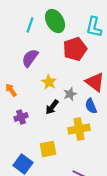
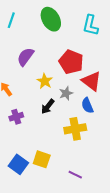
cyan line: (30, 25) -> (11, 20), moved
red pentagon: (75, 49) -> (71, 62), moved, turned -30
yellow square: (48, 149) -> (42, 159), moved, turned 30

